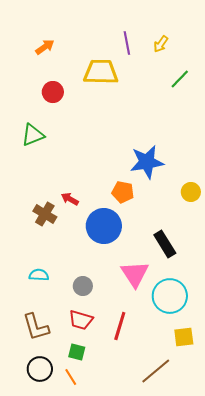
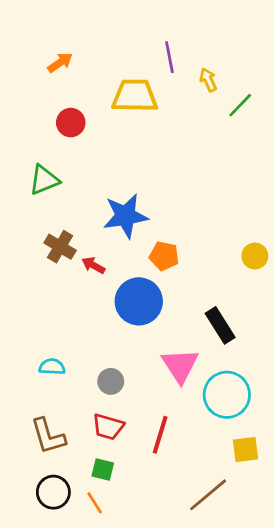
yellow arrow: (161, 44) -> (208, 80), moved, turned 120
blue star: (147, 162) -> (125, 216), moved
brown cross: (45, 214) -> (60, 247), moved

